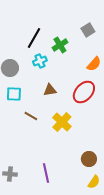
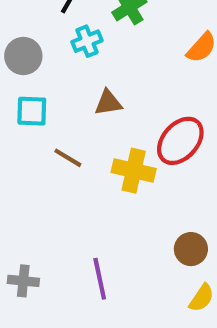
red ellipse: (84, 92) -> (180, 141), moved
yellow cross: (62, 122) -> (134, 171), turned -30

